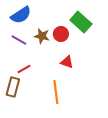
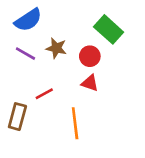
red circle: (61, 34) -> (90, 56), moved
red line: (24, 69) -> (44, 94), moved

